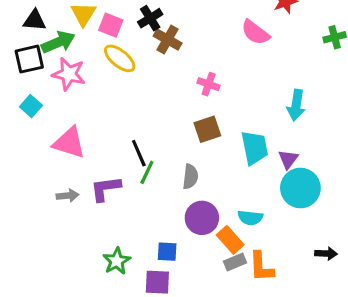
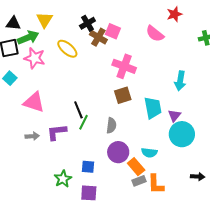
pink square: (111, 25) -> (113, 31), moved
pink cross: (209, 84) -> (124, 66), size x1.6
blue square: (167, 252) -> (88, 167), moved

